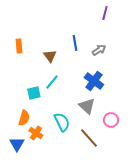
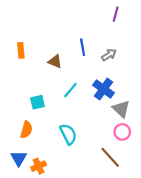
brown triangle: (50, 56) -> (55, 61), turned -32
cyan line: (52, 82) -> (70, 90), moved
gray triangle: (87, 106) -> (121, 109), moved
orange cross: (36, 133) -> (39, 166), moved, turned 32
brown line: (89, 138) -> (110, 157), moved

